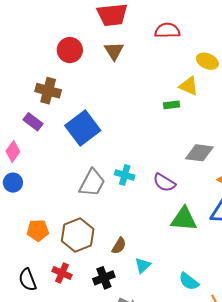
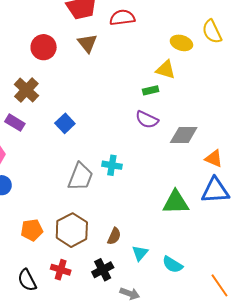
red semicircle: (167, 30) -> (122, 18), moved
brown cross: (48, 91) -> (26, 90), turned 35
blue square: (83, 128) -> (65, 123), size x0.6
purple semicircle: (164, 183) -> (147, 120), moved
cyan semicircle: (189, 281) -> (173, 265), moved

